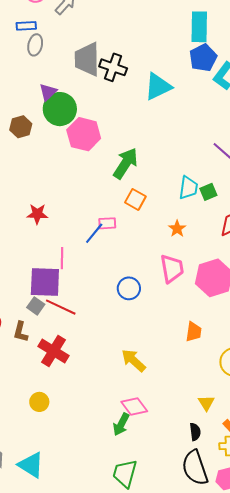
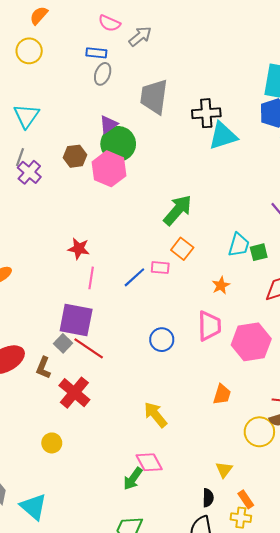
black cross: (113, 67) -> (206, 113), moved, turned -32
pink hexagon: (84, 134) -> (109, 169), moved
pink rectangle: (107, 223) -> (160, 268), moved
pink line: (62, 258) -> (91, 278), moved

